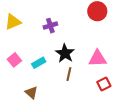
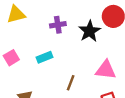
black star: (65, 53) -> (90, 31), moved
cyan rectangle: (39, 63) -> (45, 57), moved

